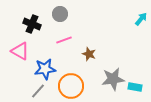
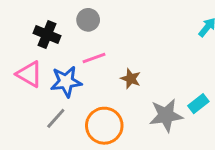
blue star: (45, 69) -> (66, 82), moved
cyan rectangle: (135, 87) -> (198, 104), moved, turned -48
gray line: (38, 91) -> (56, 118), moved

